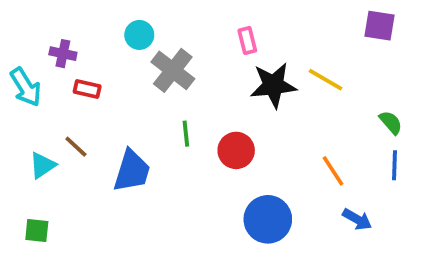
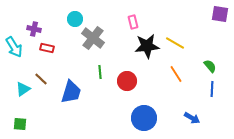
purple square: (380, 26) -> (220, 14), moved
orange line: (333, 171) -> (176, 74), moved

